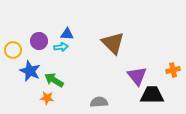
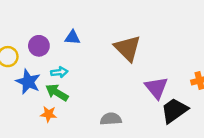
cyan arrow: (61, 47) -> (59, 72), moved
black trapezoid: (152, 95) -> (174, 110), turned -35

